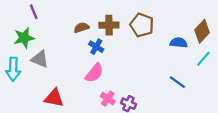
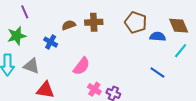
brown pentagon: (142, 25) -> (136, 22), moved
brown diamond: (202, 31) -> (179, 26), turned -65
blue cross: (96, 47) -> (51, 42), moved
gray triangle: (40, 59) -> (31, 66), moved

